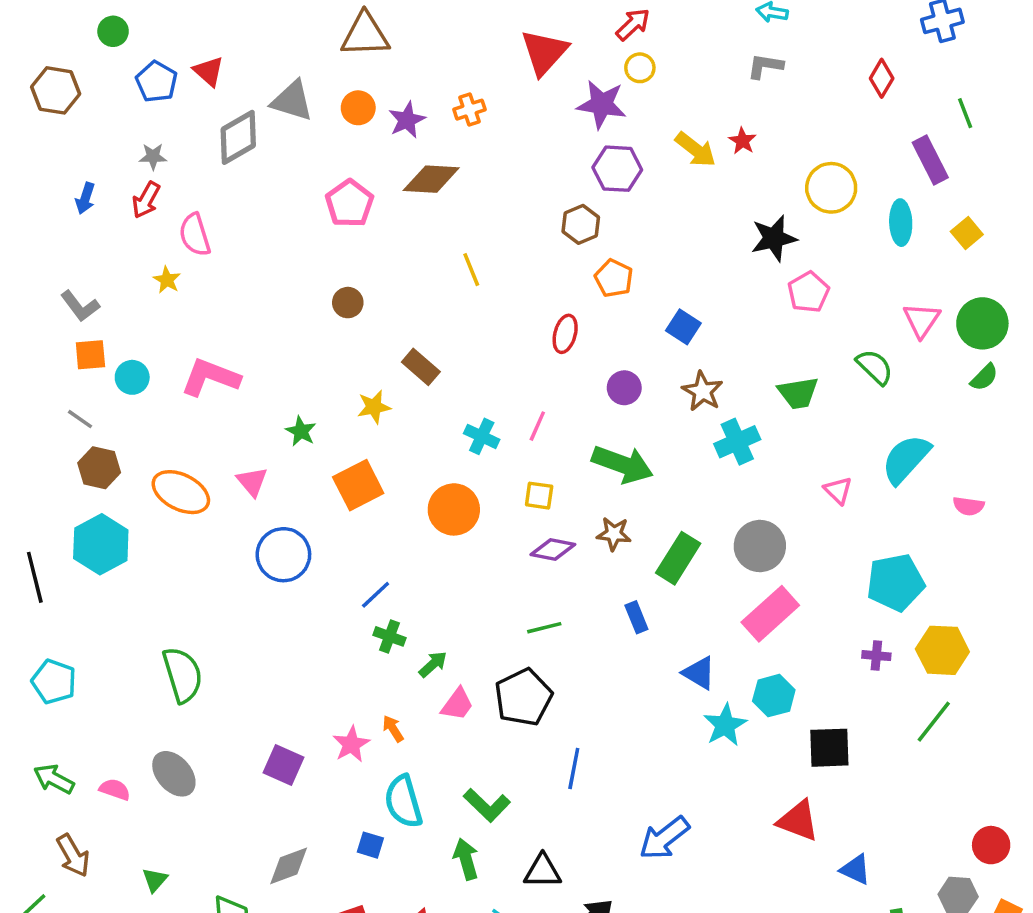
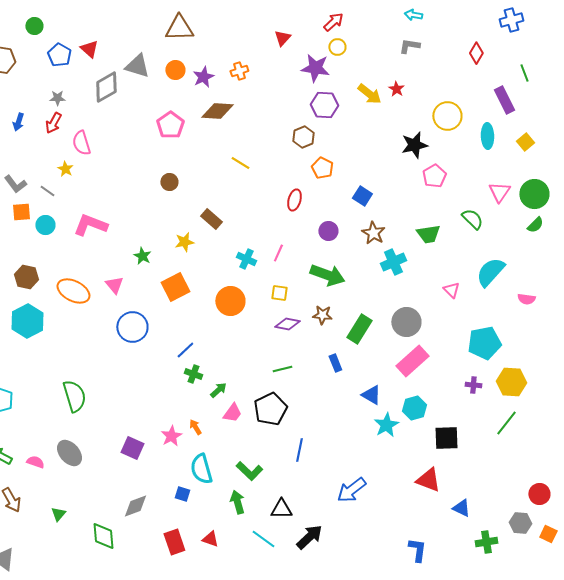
red triangle: (544, 52) -> (282, 38), size x0.6
yellow line: (471, 270) -> (240, 163), turned -36
gray line: (80, 419) -> (47, 191), moved

